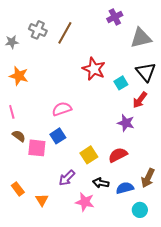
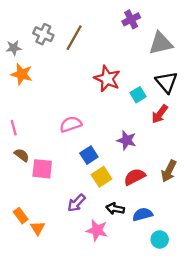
orange star: (19, 76) -> (22, 74), moved
purple star: (126, 123) -> (127, 140), moved
blue square: (58, 136) -> (89, 155), moved
brown arrow: (148, 178) -> (169, 171), moved
orange triangle: (42, 200) -> (38, 228), moved

